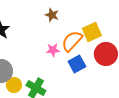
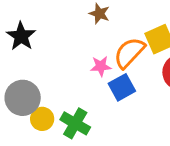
blue square: (77, 64) -> (122, 87), moved

